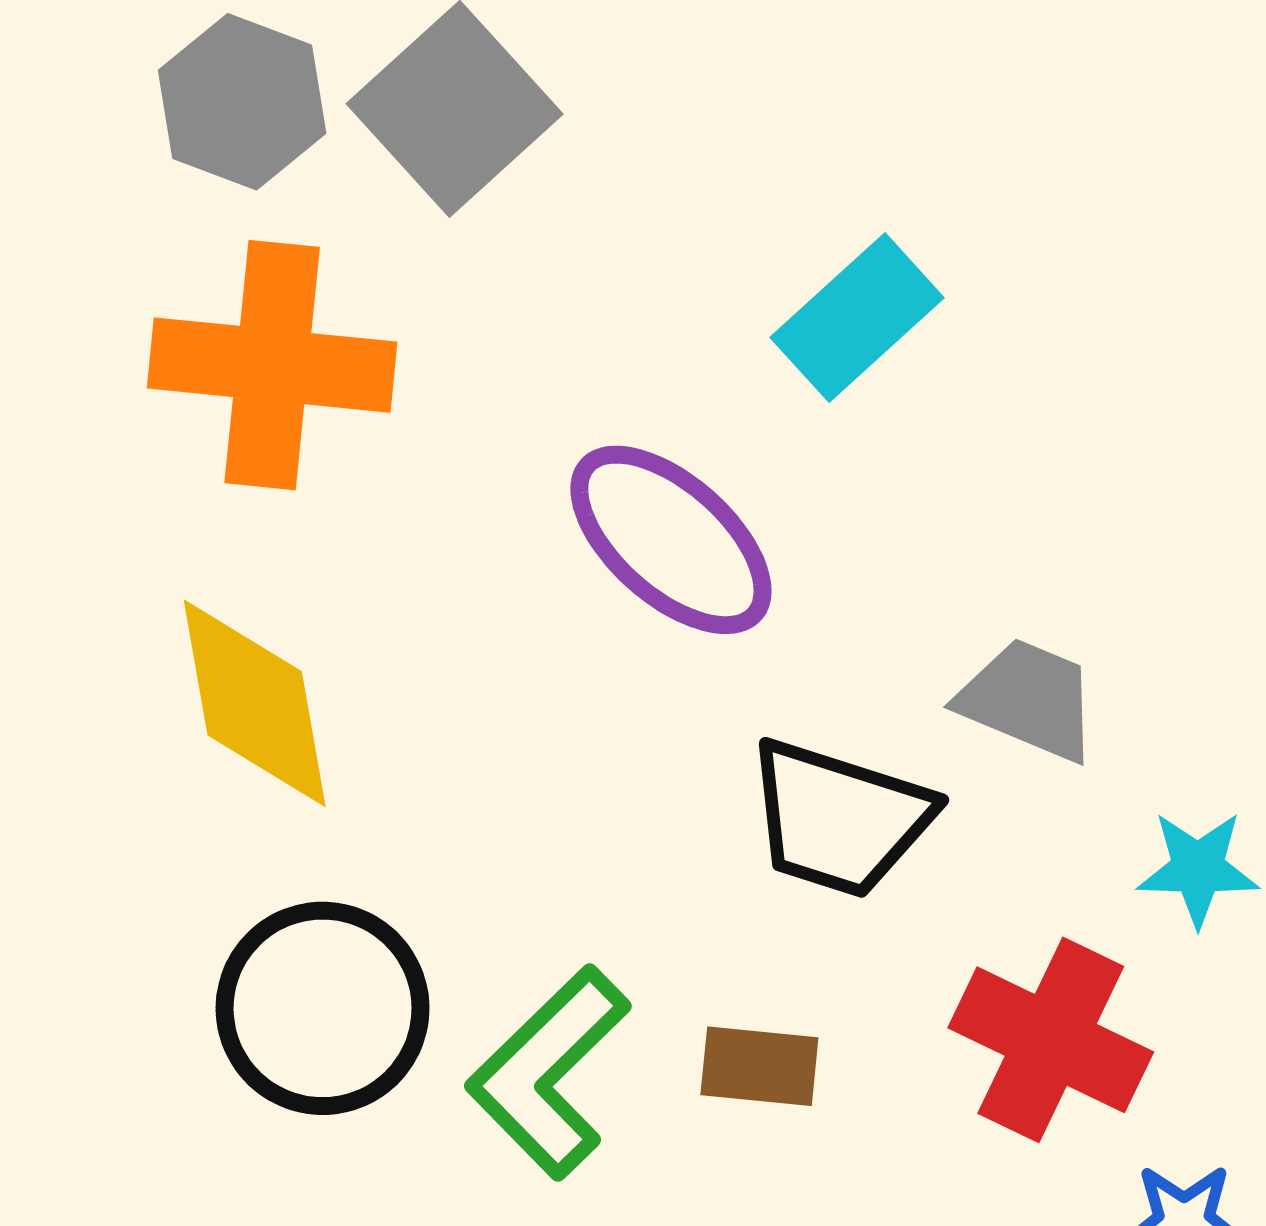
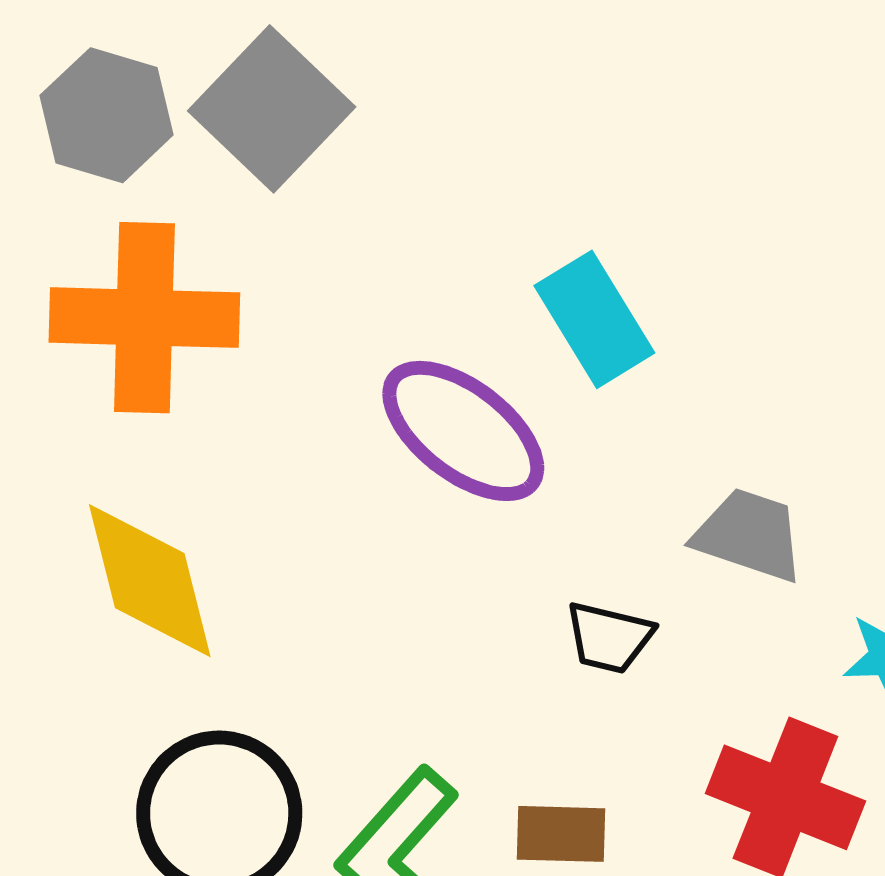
cyan rectangle: (857, 318) -> (594, 319), moved, turned -75
black trapezoid: (839, 818) -> (609, 637), size x0.6

